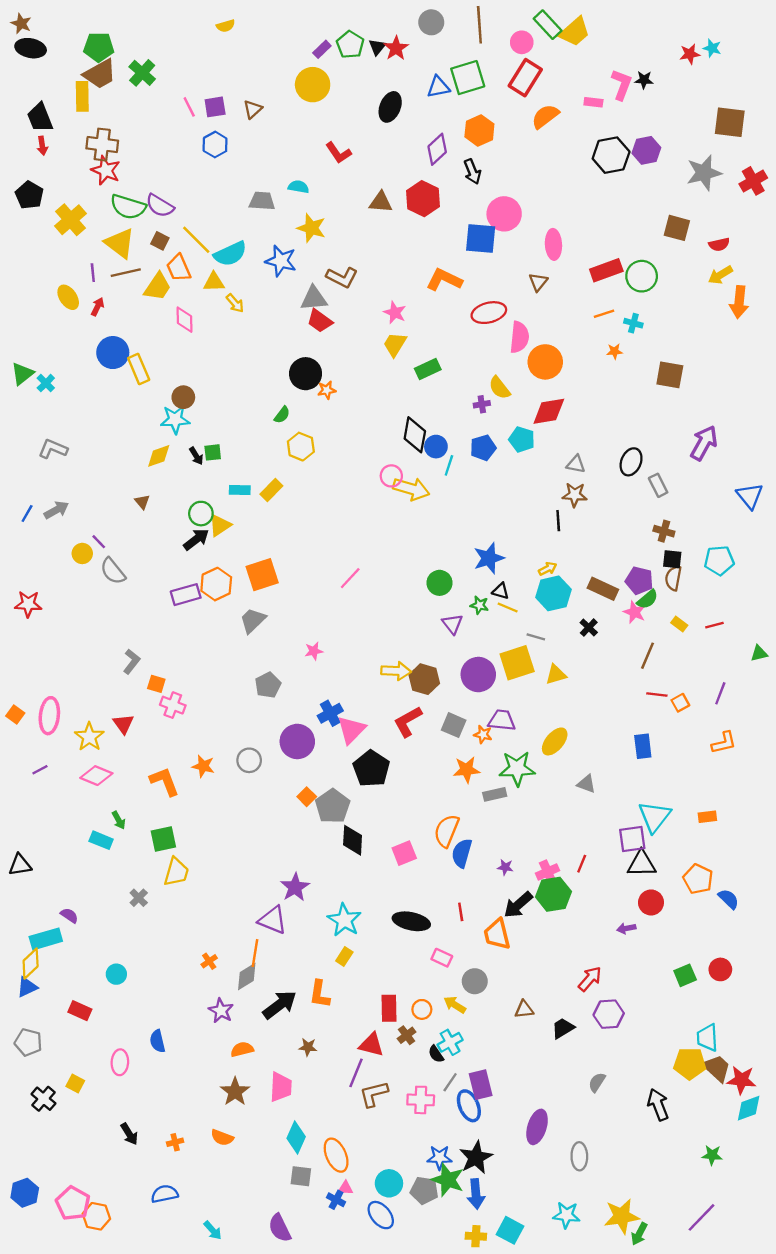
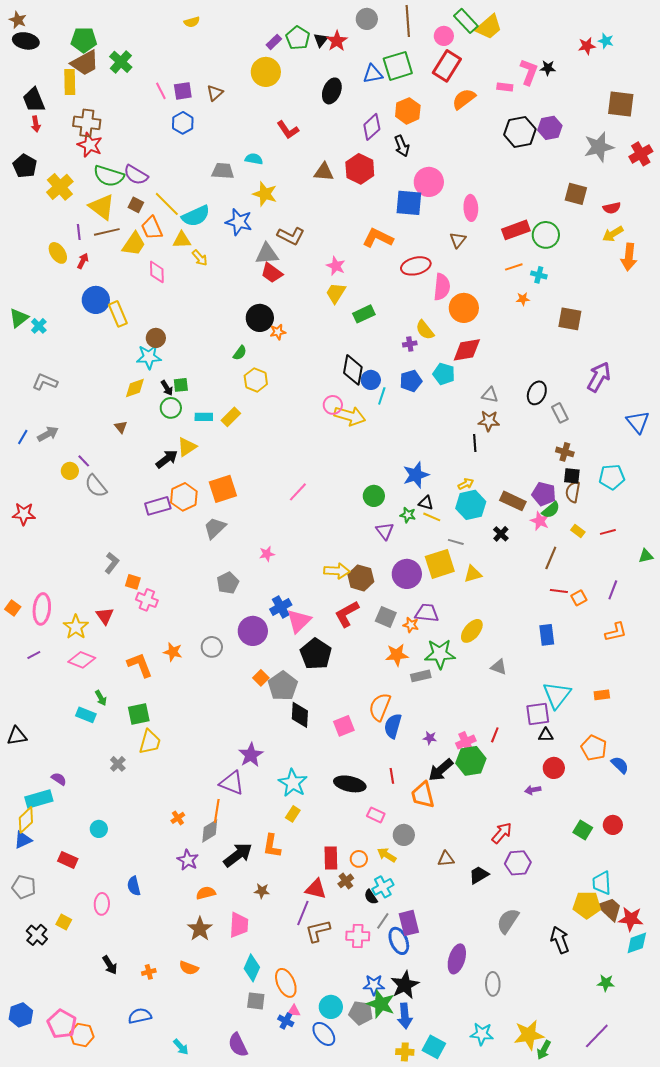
green circle: (201, 514) -> (171, 408), moved
black triangle: (642, 864) -> (546, 735), size x0.6
green square: (685, 975) -> (583, 830), turned -36
gray semicircle: (597, 1082) -> (508, 921), size x1.5

